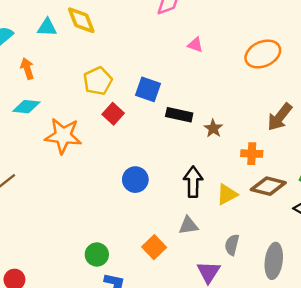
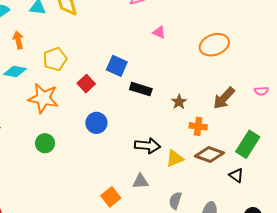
yellow pentagon: (98, 81) -> (55, 59), moved
brown star: (213, 128) -> (179, 102), moved
blue circle: (135, 180) -> (96, 123), moved
black arrow: (193, 182) -> (148, 146), turned 90
green circle: (97, 254) -> (45, 143), moved

